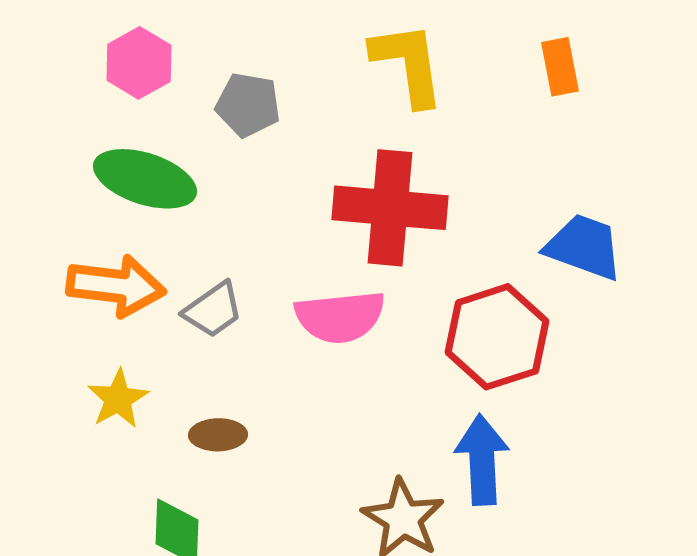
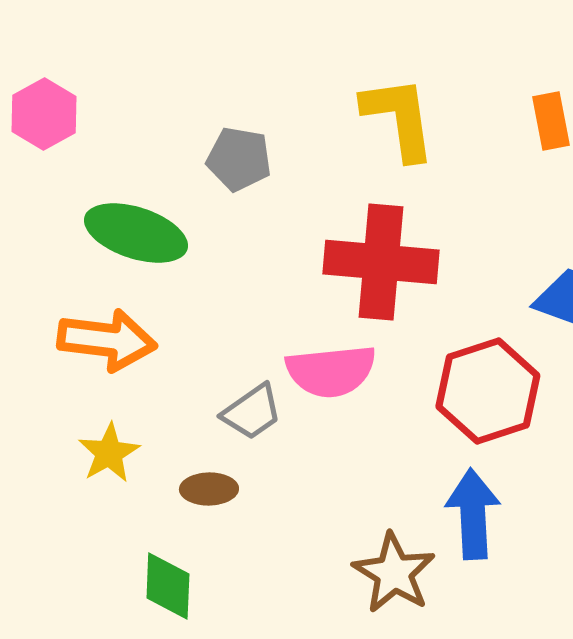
pink hexagon: (139, 63) -> (44, 114), moved
gray trapezoid: (213, 310) -> (252, 412), moved

